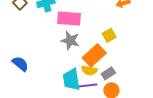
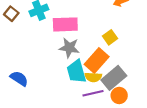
gray rectangle: (108, 73) -> (114, 78), size x1.6
cyan trapezoid: (71, 80) -> (76, 72), moved

